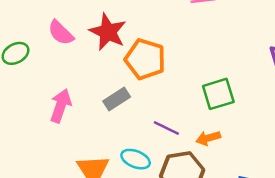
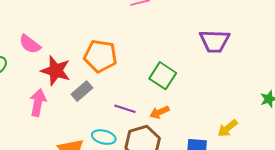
red star: (108, 32) -> (56, 71), moved
green square: (218, 94) -> (163, 76), turned -32

